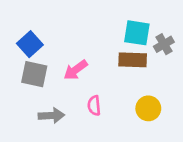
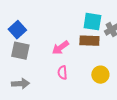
pink arrow: (76, 70) -> (60, 48), moved
gray arrow: (51, 116) -> (20, 84), moved

